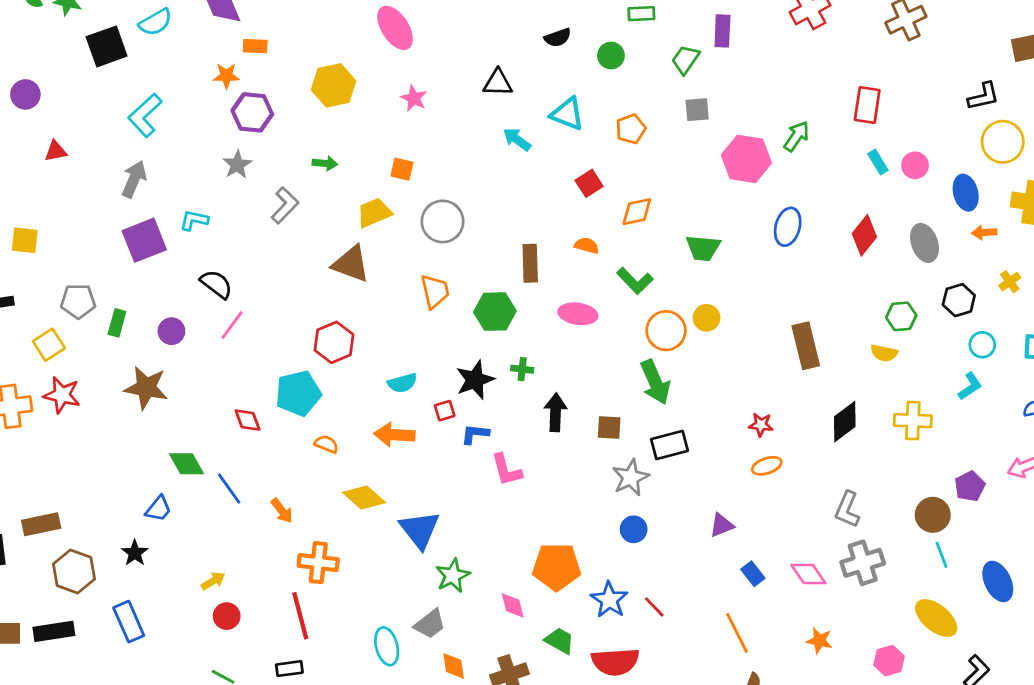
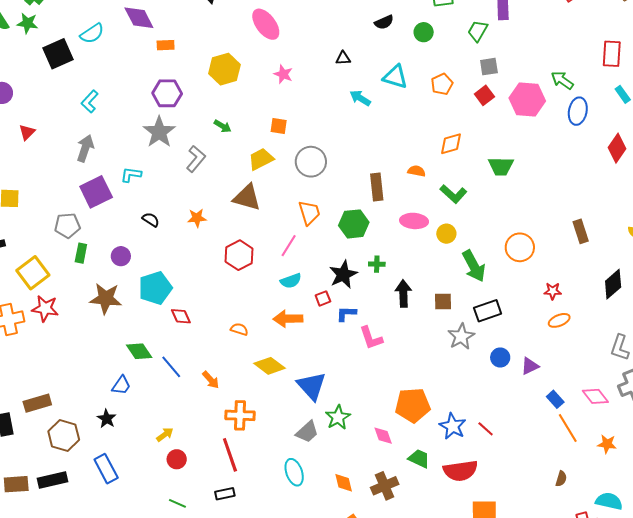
orange star: (226, 76) -> (197, 218), moved
black triangle: (498, 83) -> (343, 58), size x0.7
cyan L-shape: (145, 115) -> (90, 101), size x0.7
green arrow: (796, 136) -> (562, 80), turned -85
red triangle: (56, 151) -> (27, 132), turned -30
green arrow: (325, 163) -> (223, 126), turned 30
gray star: (237, 165) -> (159, 132), size x1.5
red square: (589, 183) -> (484, 95), moved
blue ellipse: (788, 227) -> (578, 111), moved
black semicircle: (216, 284) -> (151, 220), size x0.7
gray pentagon: (78, 301) -> (67, 225), moved
yellow circle: (707, 318) -> (446, 234), moved
pink line: (232, 325) -> (289, 246), moved
orange circle: (666, 331) -> (520, 247), moved
yellow square: (49, 345) -> (33, 273), size x1.4
brown rectangle: (806, 346) -> (581, 231), size x0.7
cyan pentagon: (298, 393) -> (155, 288), moved
blue circle: (634, 529) -> (500, 358), moved
gray trapezoid: (430, 624) -> (307, 432), moved
orange line: (737, 633) -> (568, 428), moved

